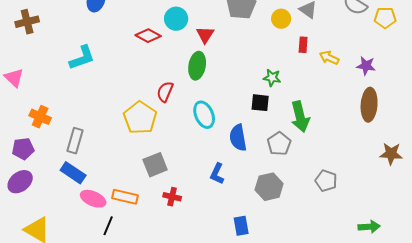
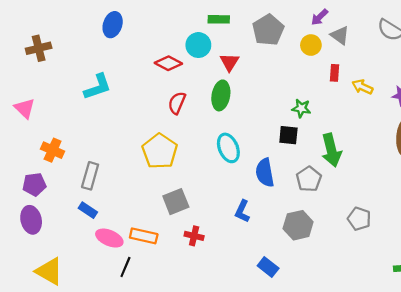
red semicircle: (165, 92) -> (177, 103), moved
blue rectangle: (73, 173) -> (88, 210), size x0.7
purple ellipse: (20, 182) -> (31, 220), turned -65
blue rectangle: (241, 226) -> (268, 267), turned -42

